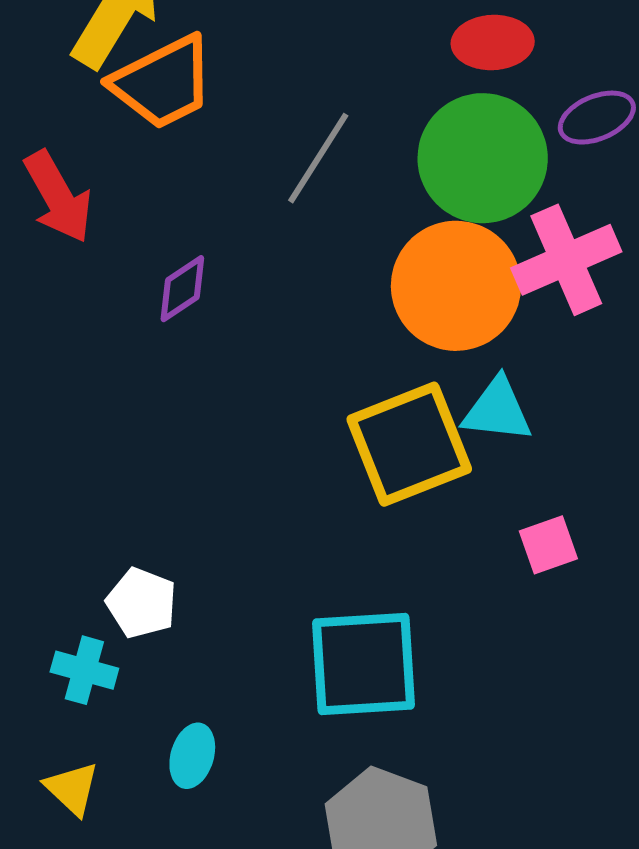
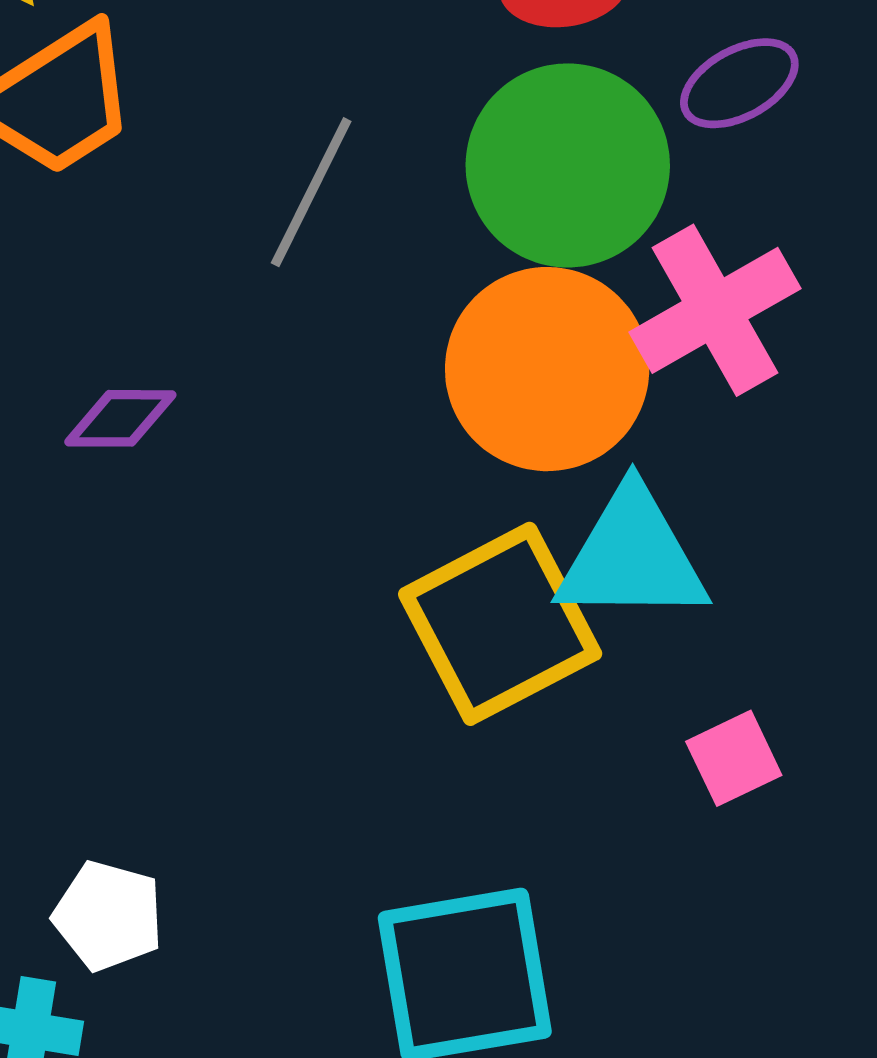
purple diamond: (182, 289) -> (120, 418), turned 40
cyan triangle: (497, 410) -> (632, 556), size x1.4

